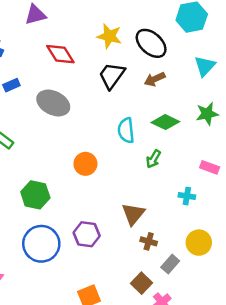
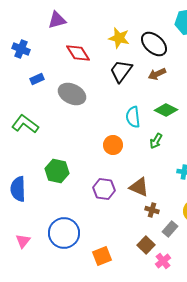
orange circle: (85, 164) -> (113, 145), moved
brown triangle: (133, 214) -> (139, 187), turned -45
purple hexagon: (87, 234) -> (104, 189), moved
blue circle: (41, 244) -> (64, 233), moved

